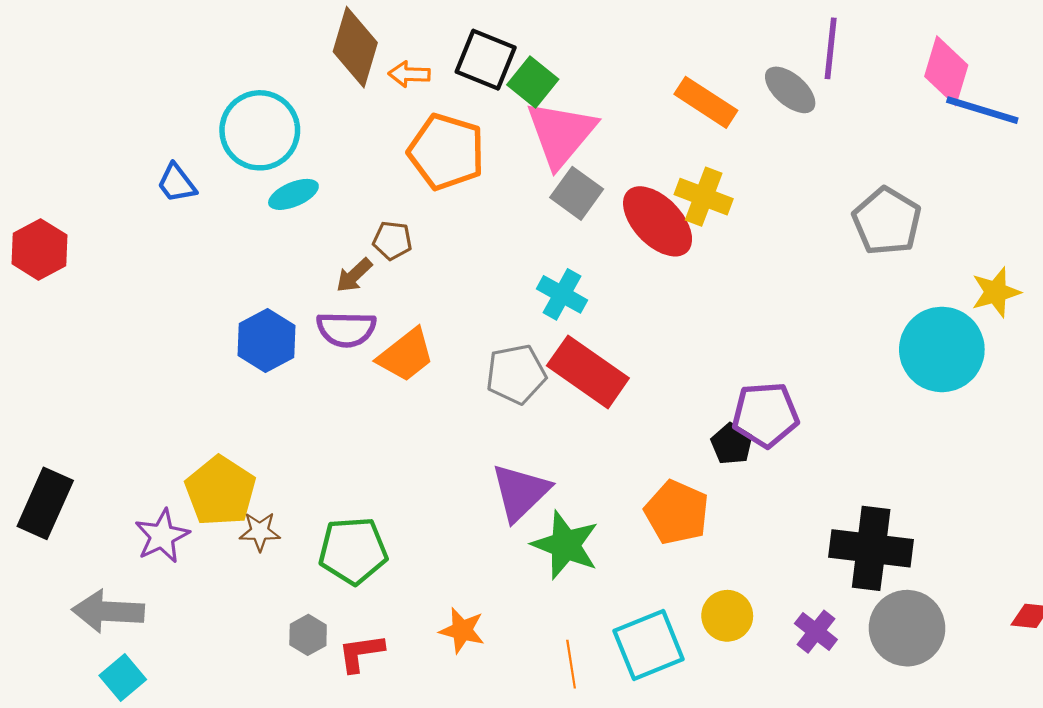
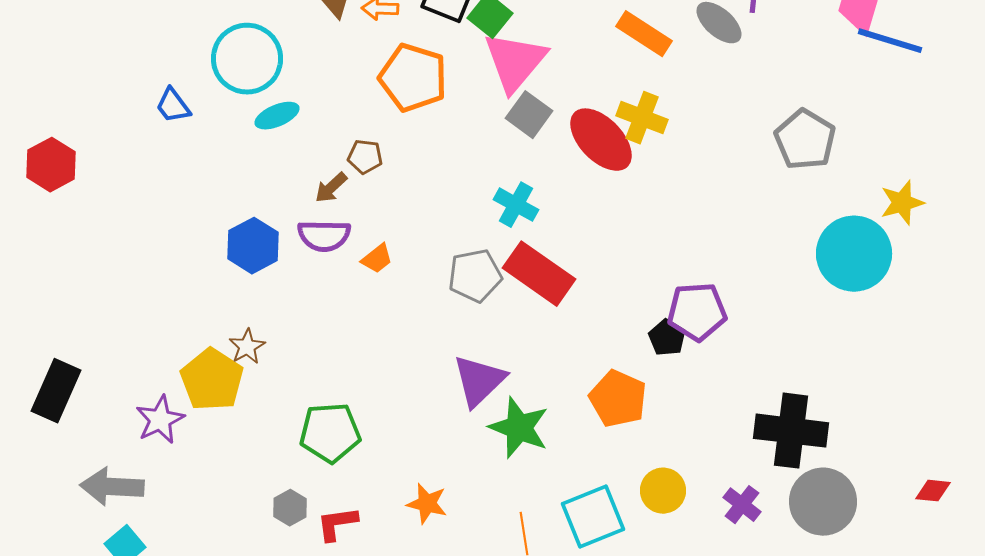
orange trapezoid: (406, 355) -> (377, 259), size x0.6
brown star: (260, 532) -> (247, 347), moved, turned -30

